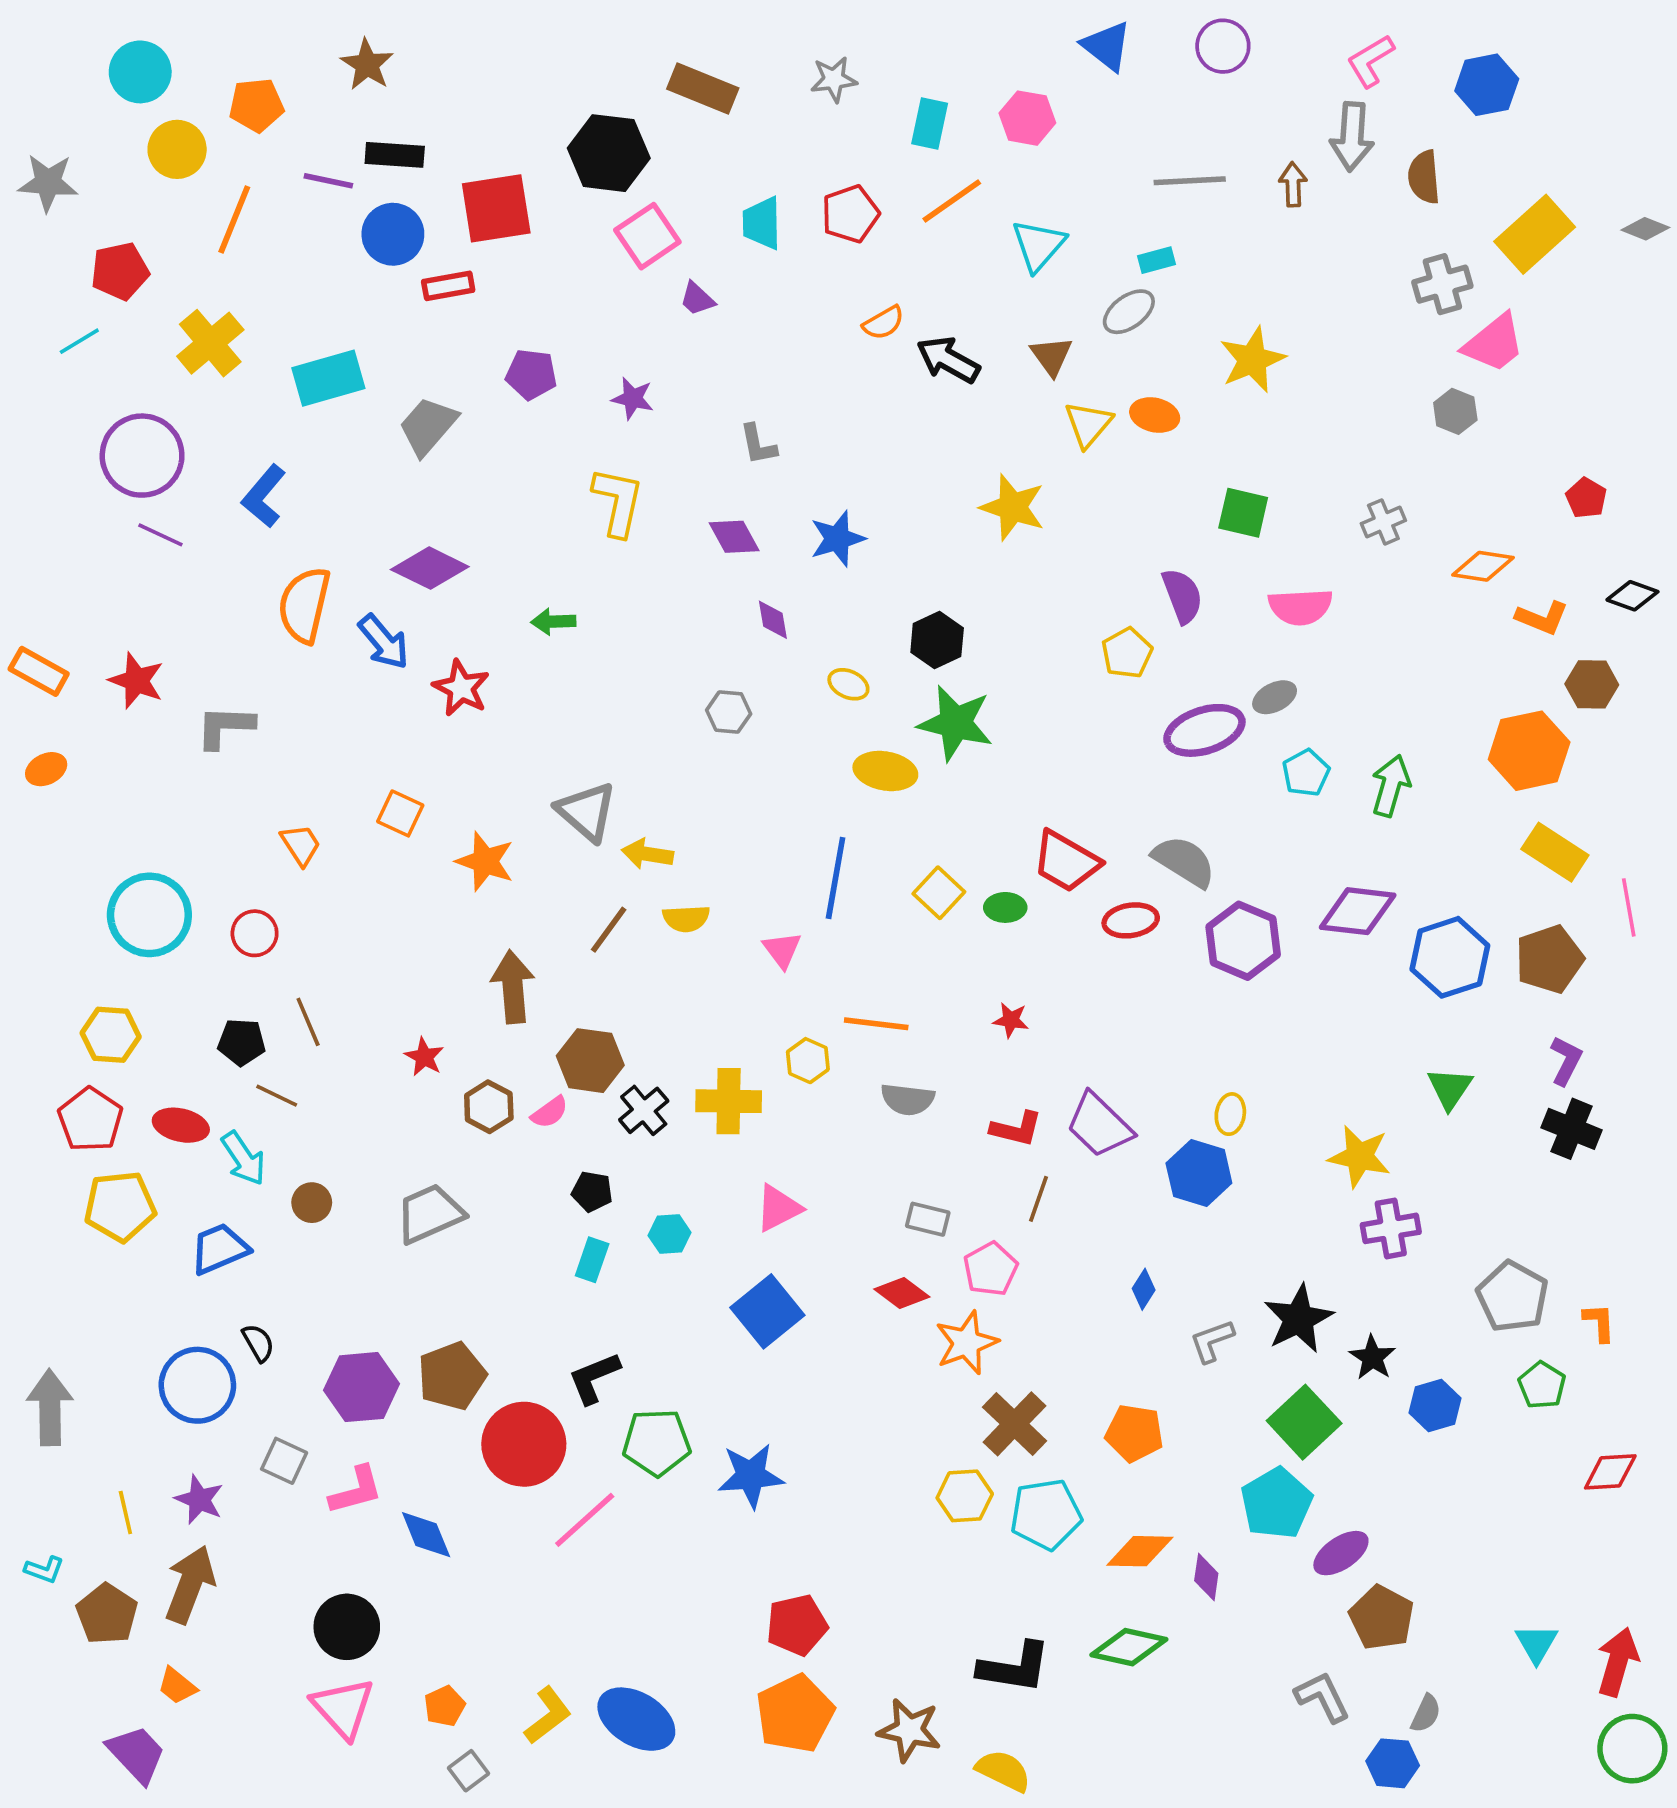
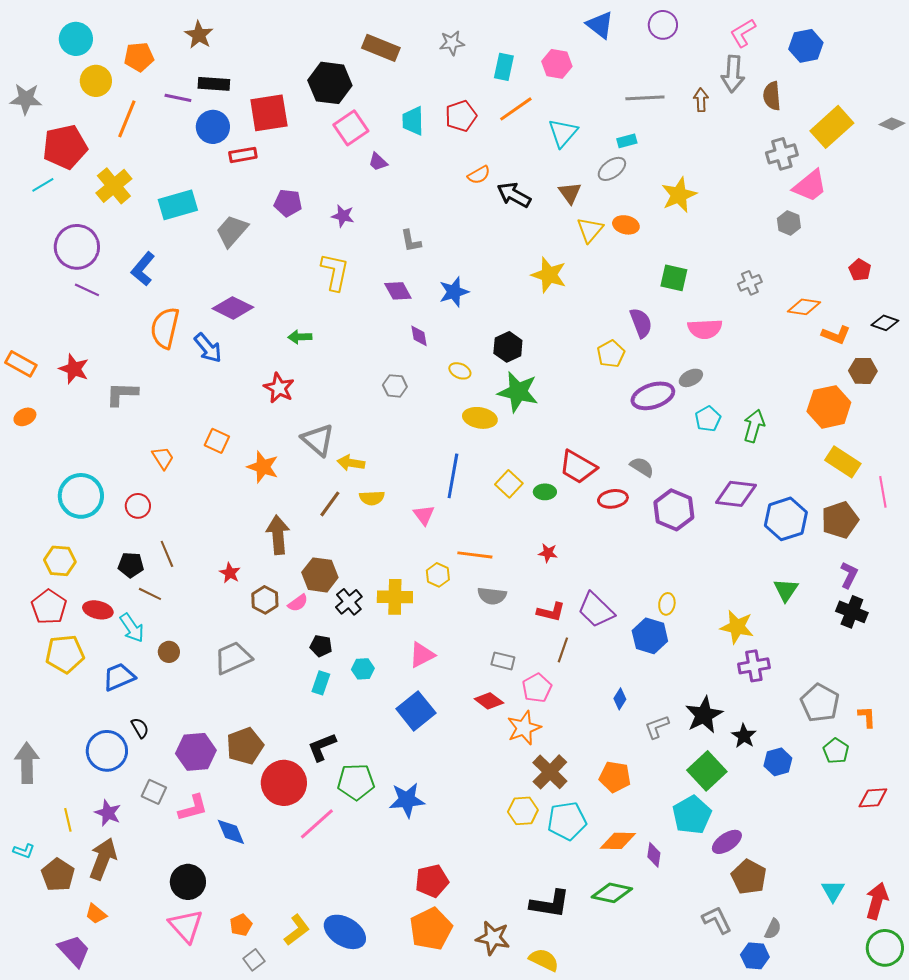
red pentagon: (120, 271) -> (65, 147), size x1.4
red star: (461, 688) -> (279, 388), moved
gray semicircle: (1184, 861) -> (642, 467), size x0.7

